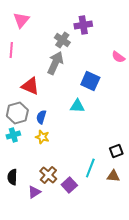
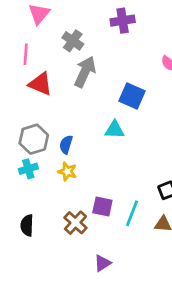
gray cross: (62, 40) -> (73, 41), moved
red triangle: (30, 86) -> (40, 84), moved
purple square: (69, 185) -> (102, 207), moved, turned -35
purple triangle: (34, 192) -> (102, 263), moved

